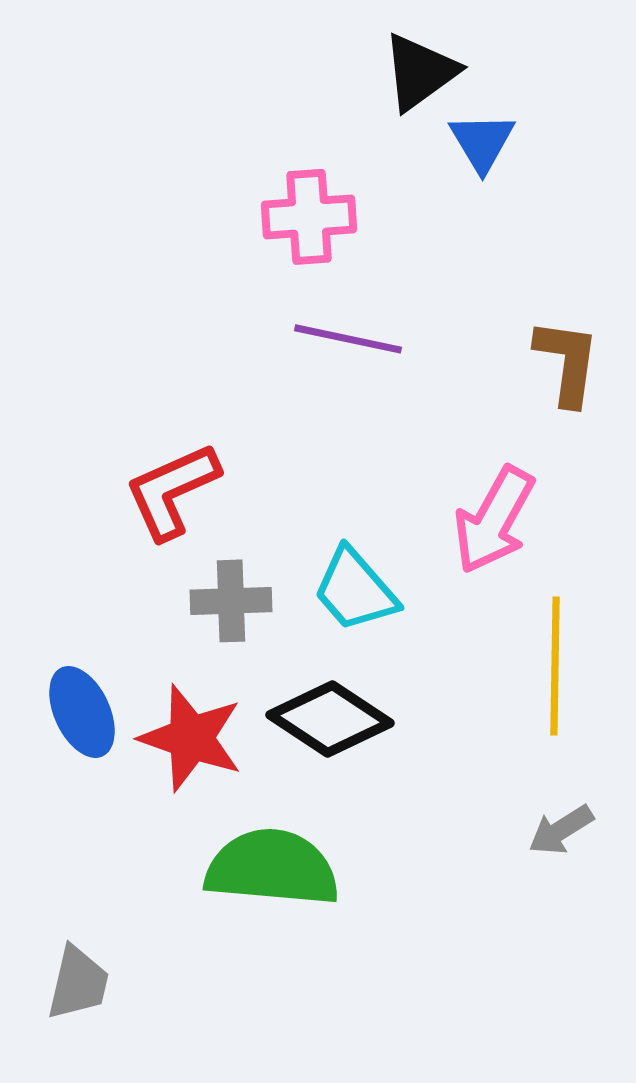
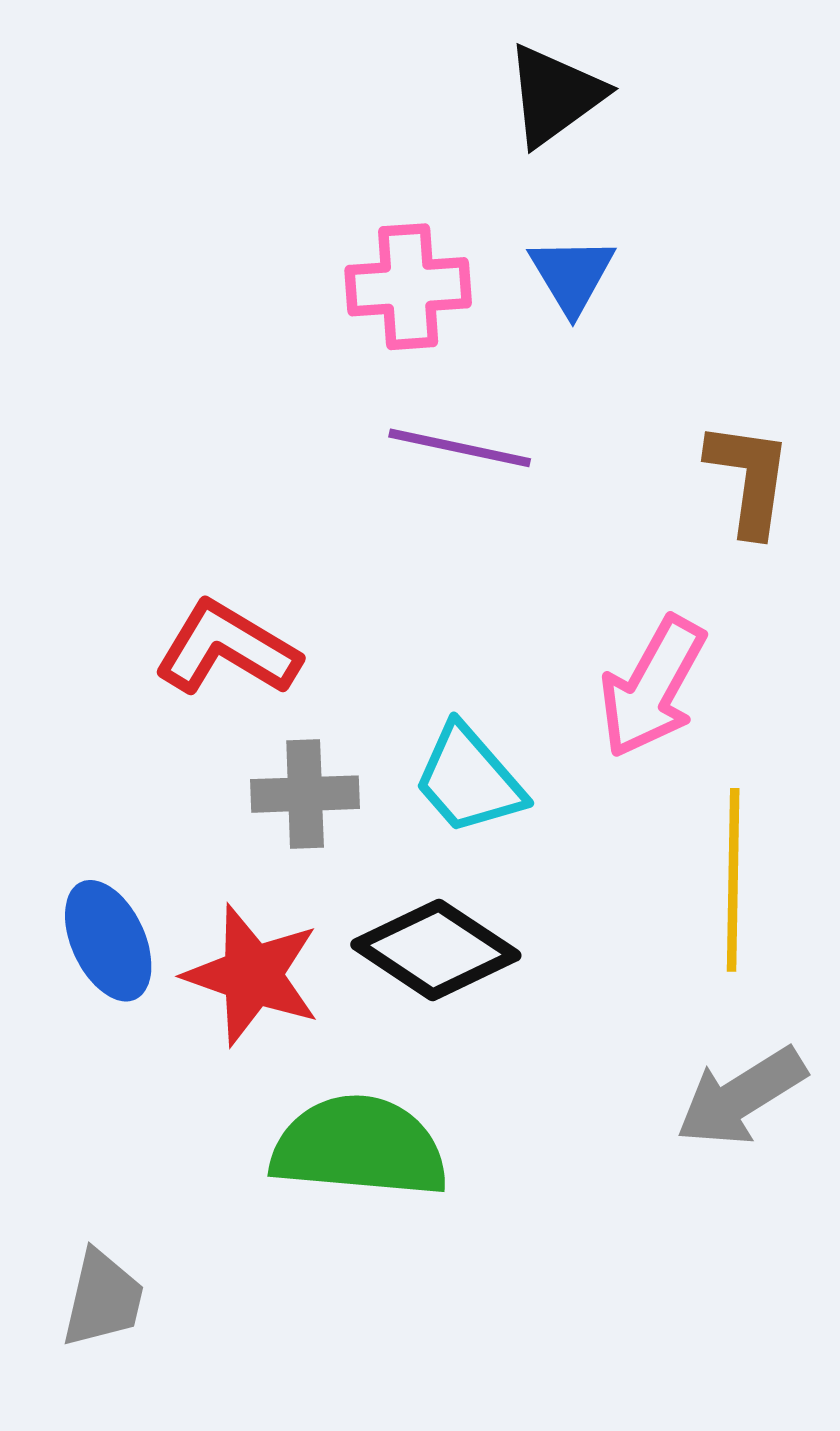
blue triangle: (482, 142) -> (572, 275), moved
red L-shape: (172, 491) -> (227, 649), turned 55
gray arrow: (561, 830) -> (741, 1097), size x1.5

